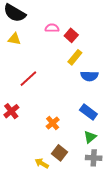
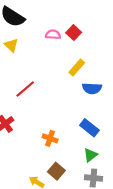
red square: (71, 35) -> (74, 33), moved
yellow triangle: (14, 39) -> (11, 45), turned 32
orange cross: (53, 123) -> (50, 138), turned -32

